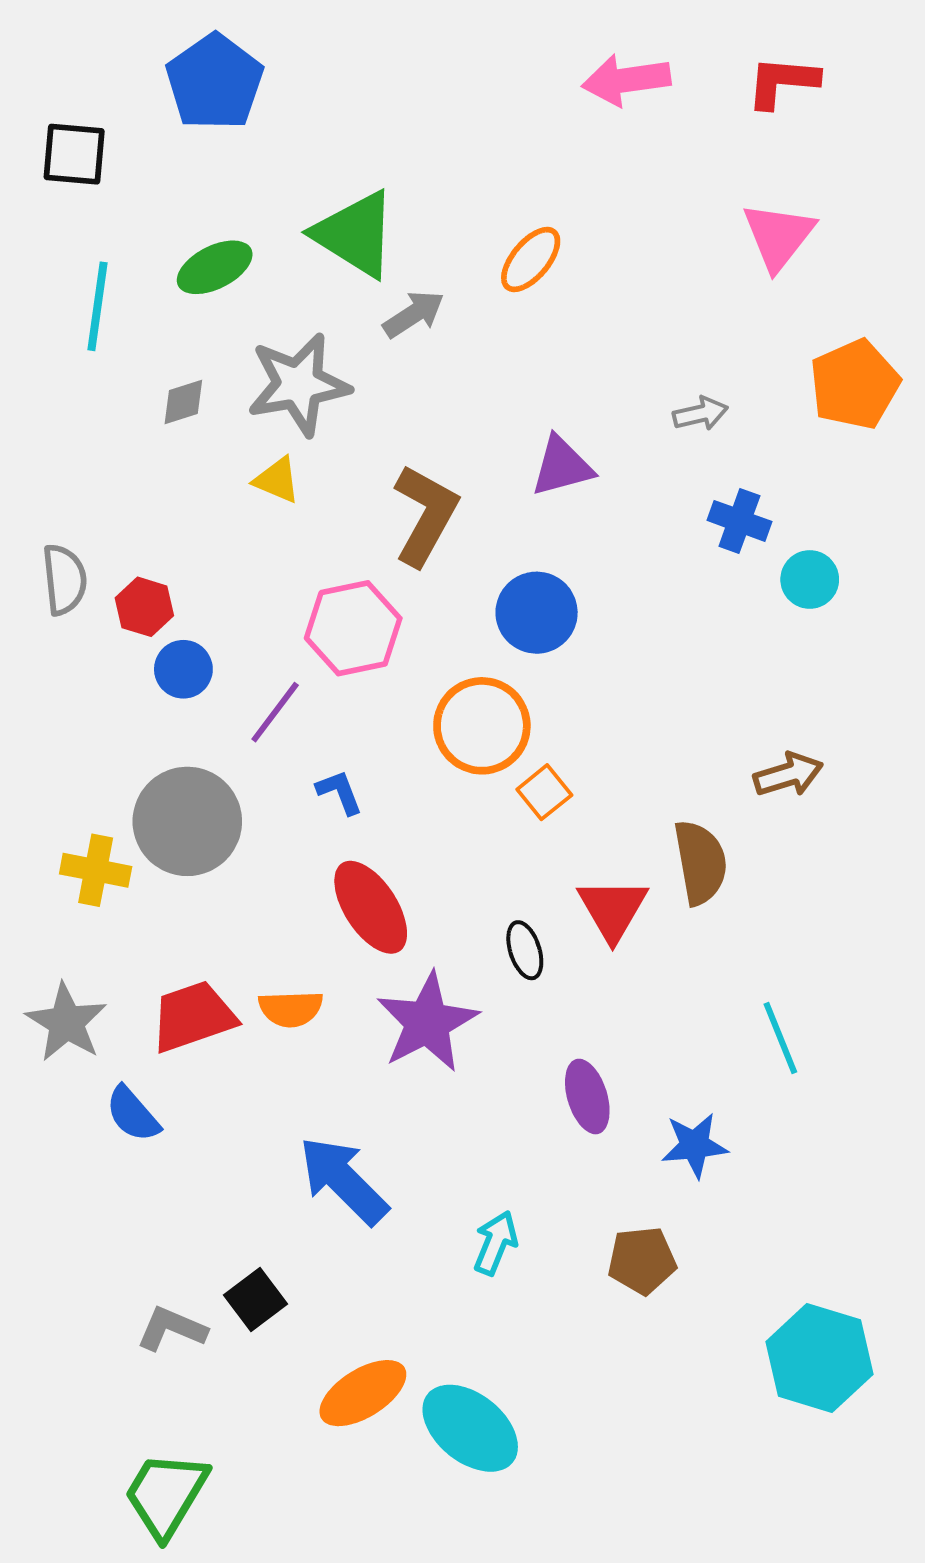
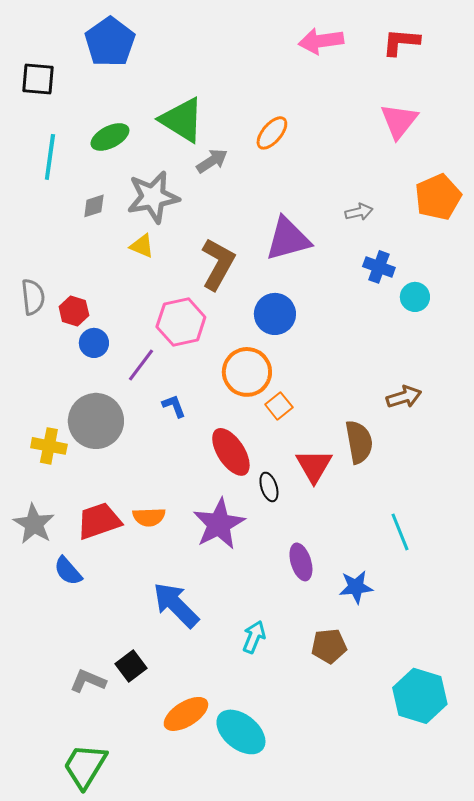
purple triangle: (562, 466) -> (288, 239), size x1.4
red ellipse: (371, 907) -> (231, 452), moved

